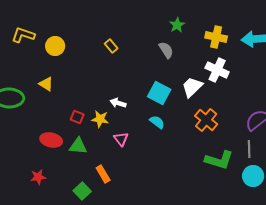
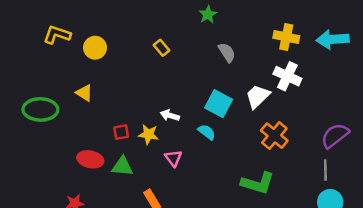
green star: (177, 25) -> (208, 14), moved
red square: (77, 117) -> (121, 132), turned -32
cyan semicircle: (157, 122) -> (207, 132), moved
green L-shape: (219, 160) -> (258, 183), moved

